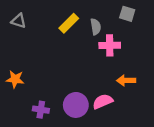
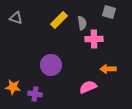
orange star: (15, 79) -> (13, 87), moved
purple circle: (76, 105) -> (51, 65), moved

